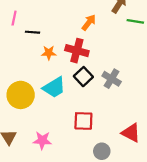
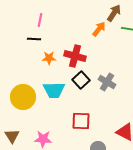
pink line: (14, 18) -> (40, 20), moved
orange arrow: (89, 22) -> (99, 29), moved
cyan trapezoid: (54, 87) -> (54, 90), turned 30

